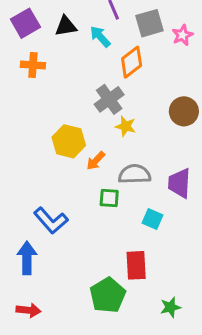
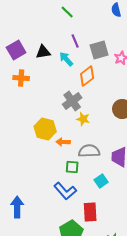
orange arrow: (96, 161) -> (63, 142), turned 48
cyan square: (153, 219) -> (101, 181), turned 32
blue L-shape: (51, 221) -> (65, 191), moved

